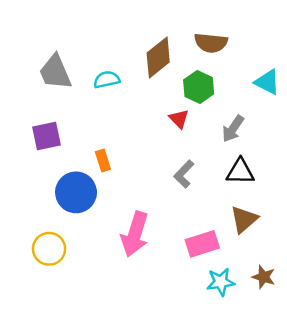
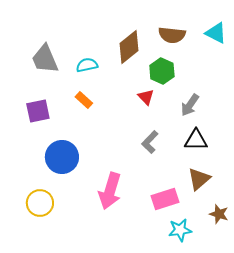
cyan triangle: (267, 82) -> (216, 33), moved
orange rectangle: (103, 161) -> (84, 100), moved, turned -30
brown star: (264, 277) -> (219, 214), moved

